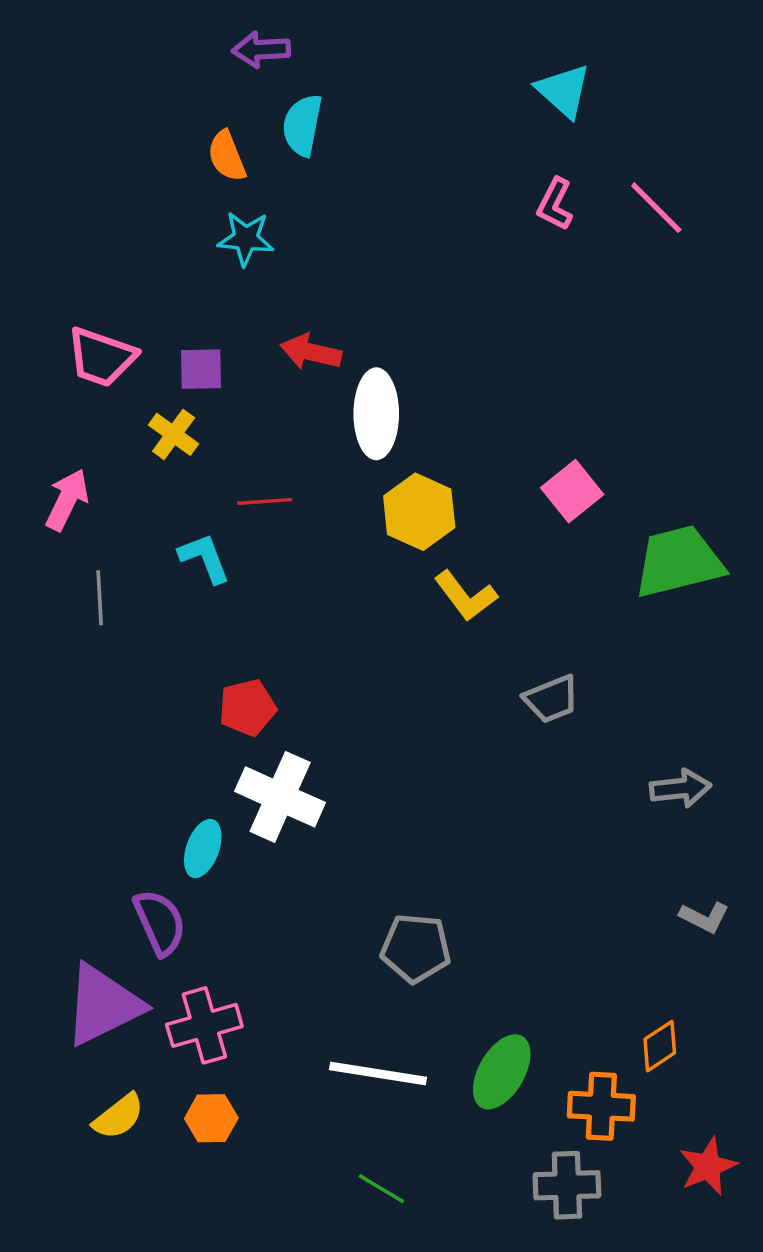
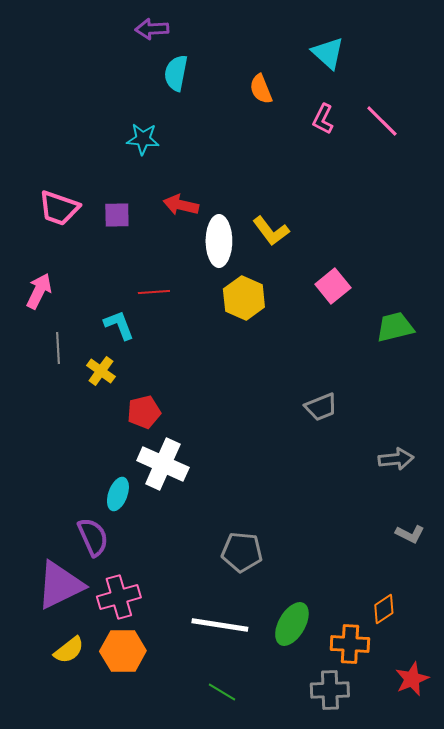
orange semicircle: (227, 156) -> (261, 89), moved
yellow cross: (174, 434) -> (101, 371), moved
green trapezoid: (679, 562) -> (395, 327), size x0.7
yellow L-shape: (466, 596) -> (271, 231), moved
orange hexagon: (211, 1118) -> (123, 651), size x1.5

